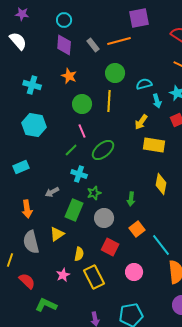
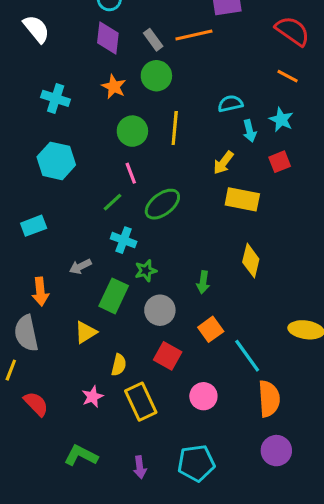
green circle: (115, 73) -> (156, 76), moved
gray semicircle: (31, 242) -> (26, 333), moved
green L-shape: (46, 305) -> (81, 456), moved

